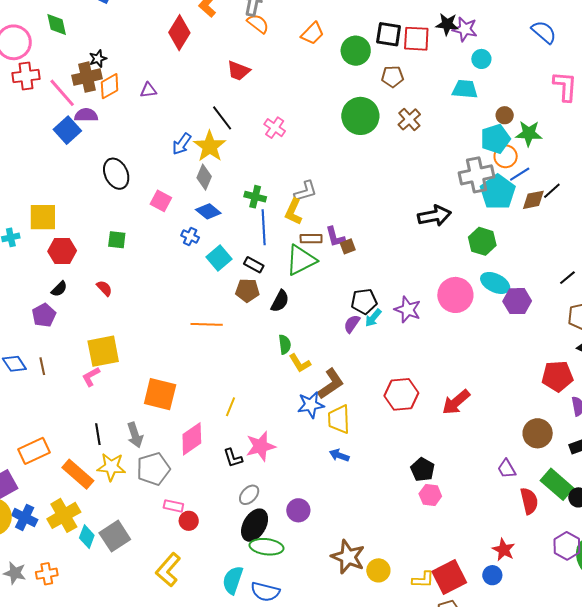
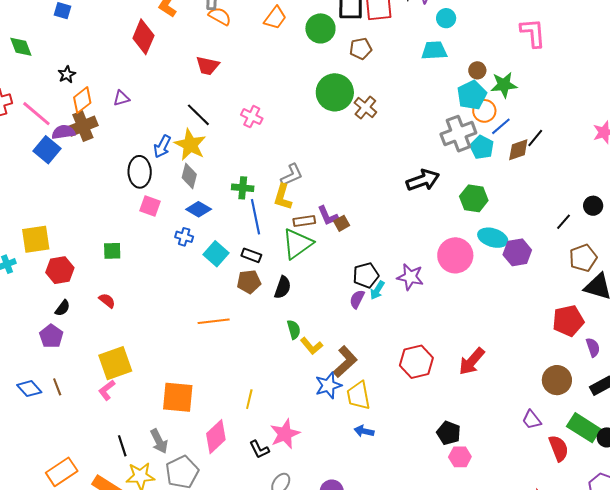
brown cross: (87, 77) -> (83, 126), moved
brown cross: (409, 119) -> (365, 107), moved
black ellipse: (116, 174) -> (140, 172), moved, turned 32
cyan pentagon: (498, 192) -> (482, 147), size x0.7

